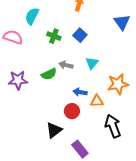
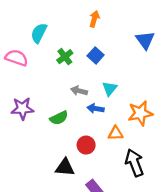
green cross: (54, 36) -> (65, 57), turned 32
green semicircle: (49, 74) -> (59, 118), moved
blue arrow: (80, 92) -> (96, 108), moved
black triangle: (54, 130) -> (65, 167), turned 42

